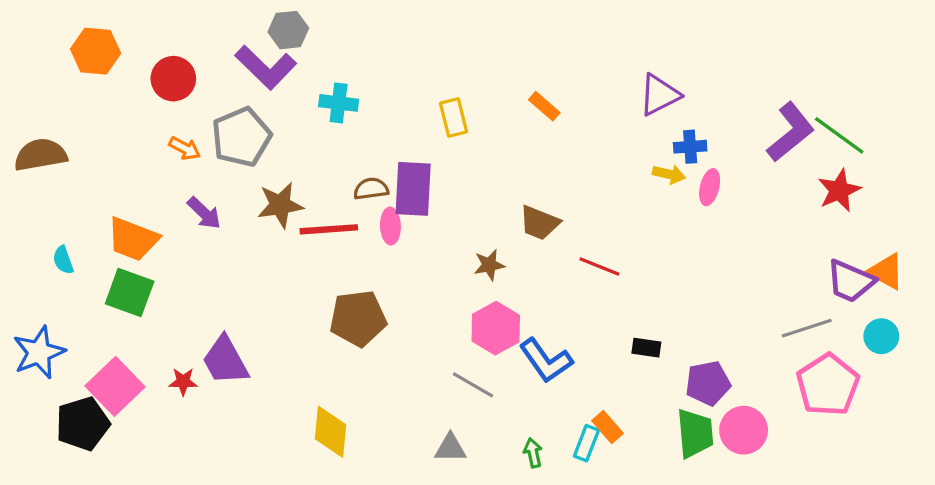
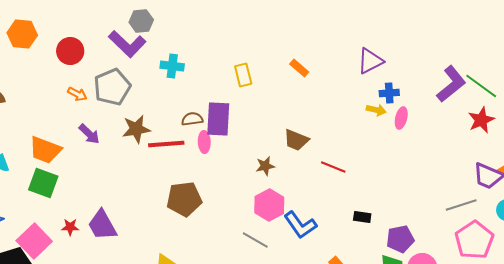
red star: (183, 382) -> (70, 227), moved

